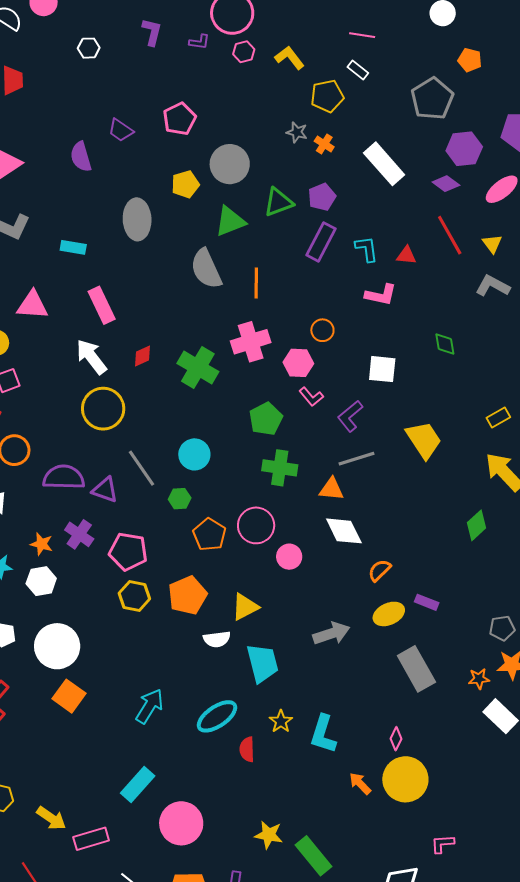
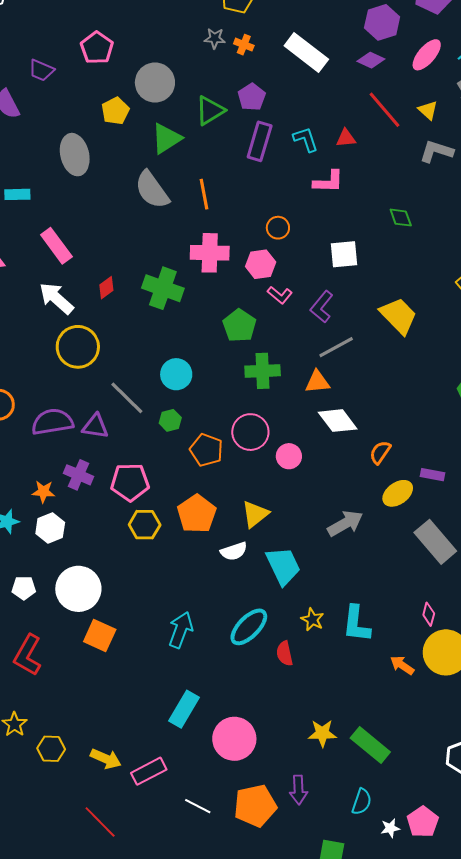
pink cross: (251, 342) -> (210, 253), turned 30

